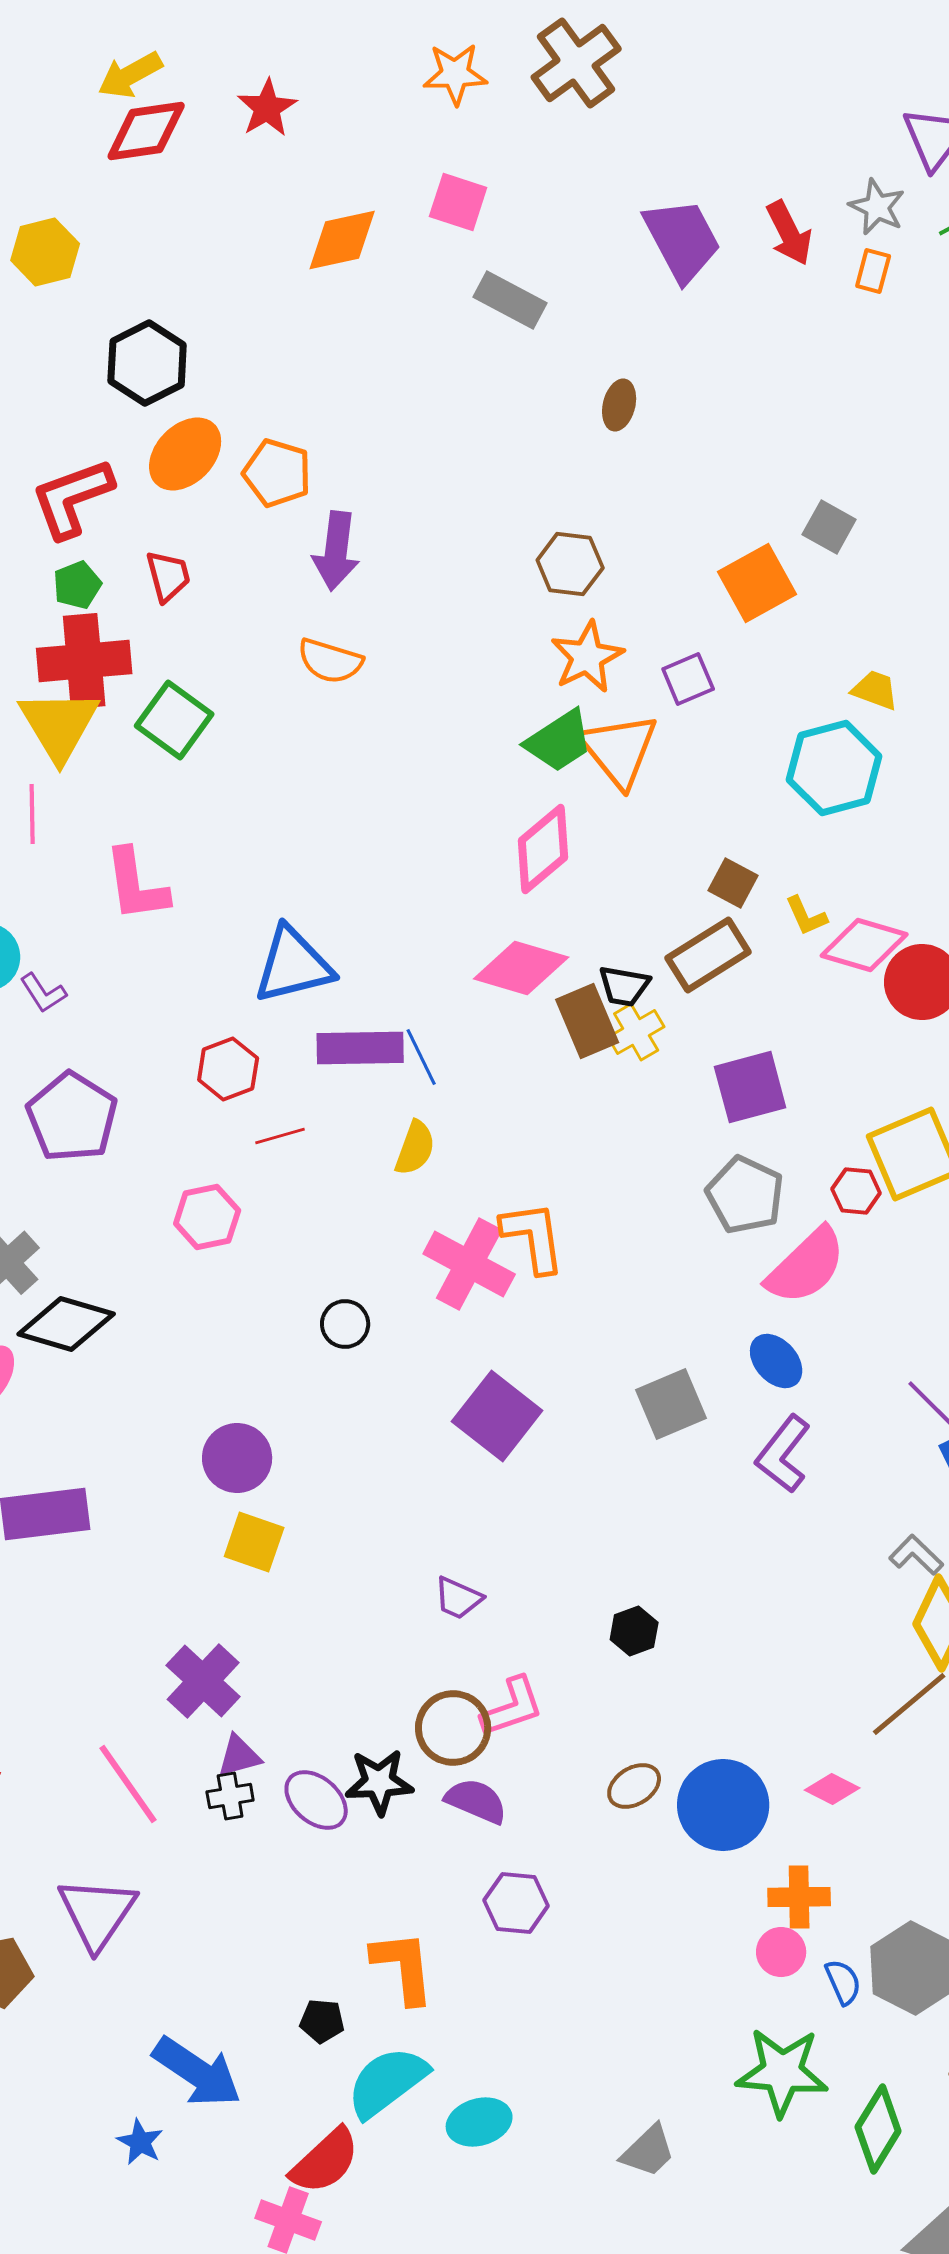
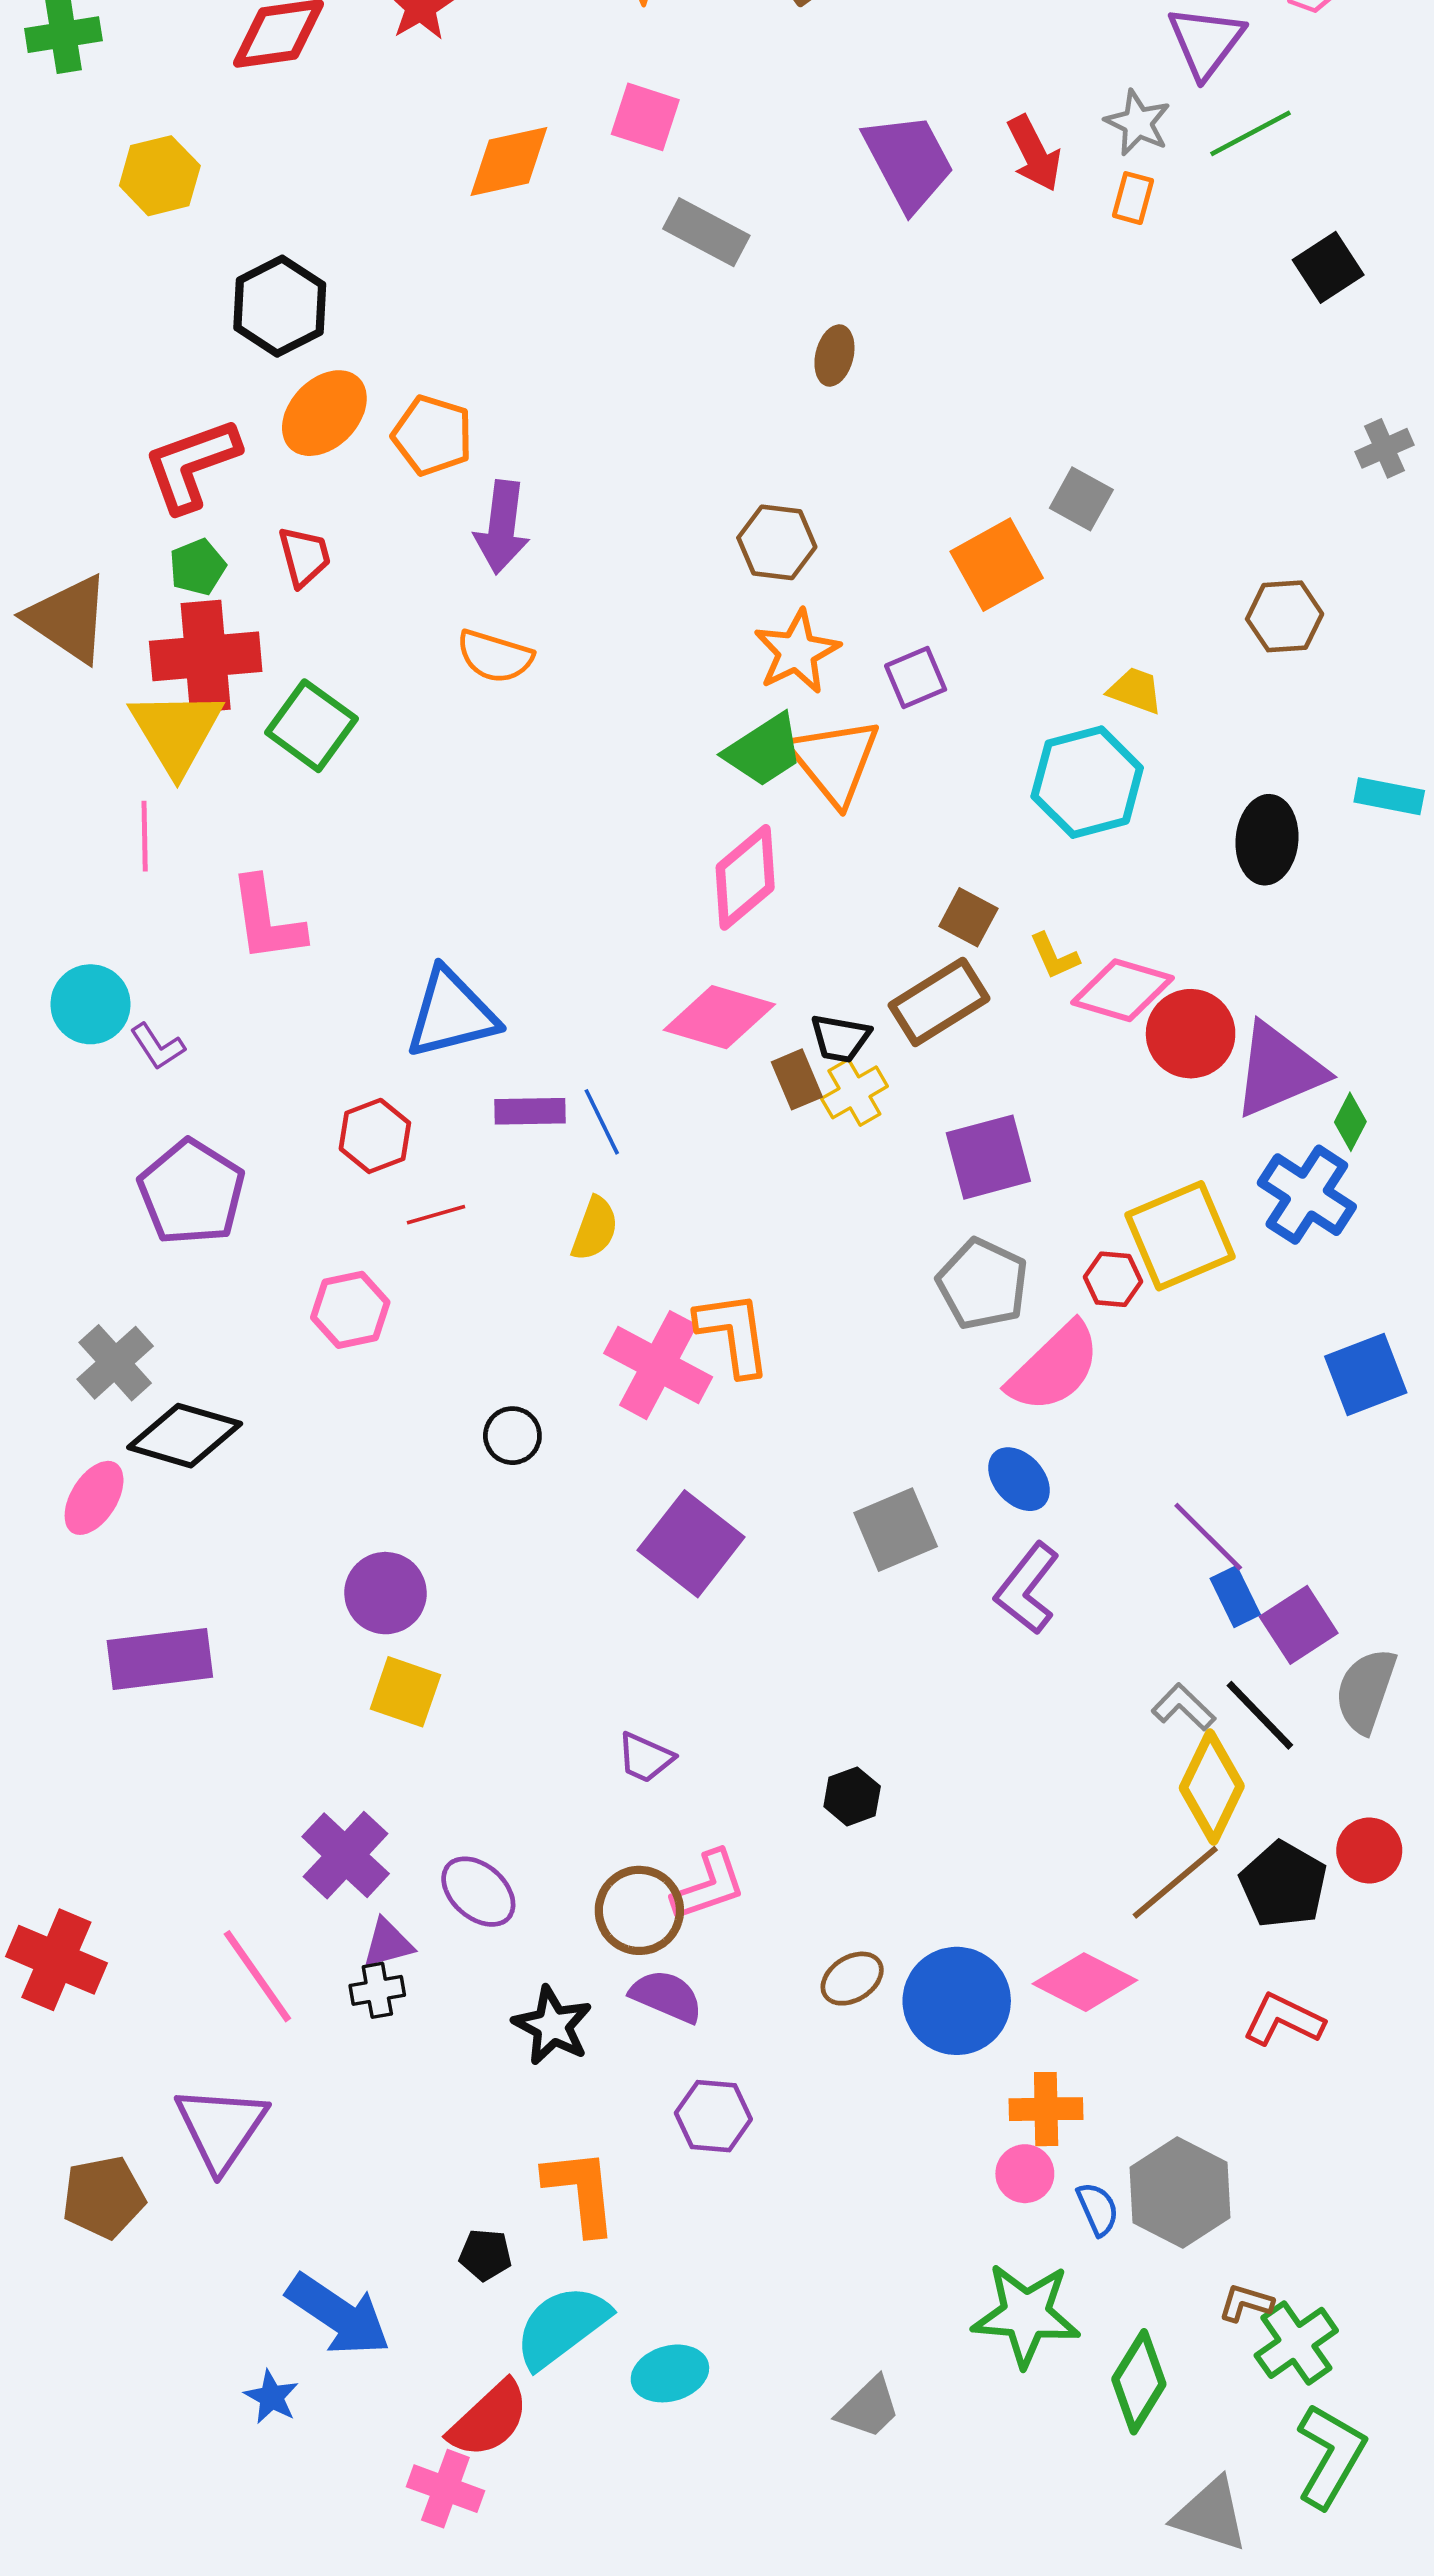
brown rectangle: (587, 1021) -> (797, 1079), size x0.7
purple rectangle: (360, 1048) -> (530, 1111), size x0.7
black star: (379, 1782) -> (552, 2026), moved, turned 30
pink diamond: (832, 1789) -> (1085, 1982), size x1.6
purple ellipse: (316, 1800) -> (478, 1892), moved

